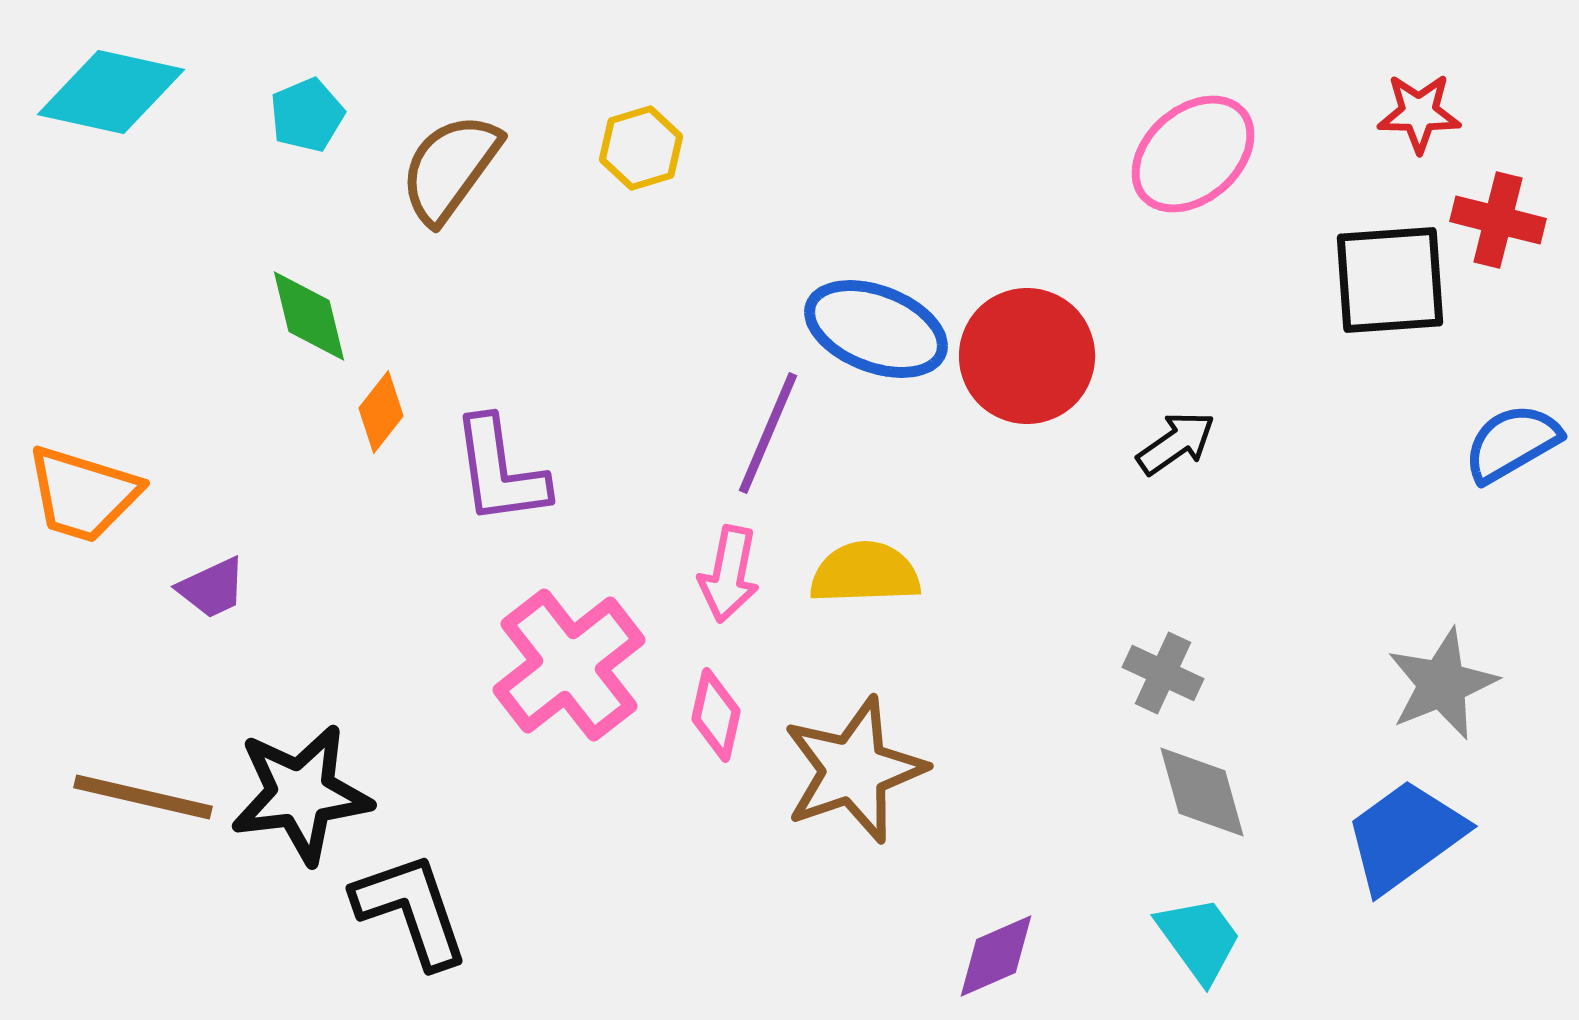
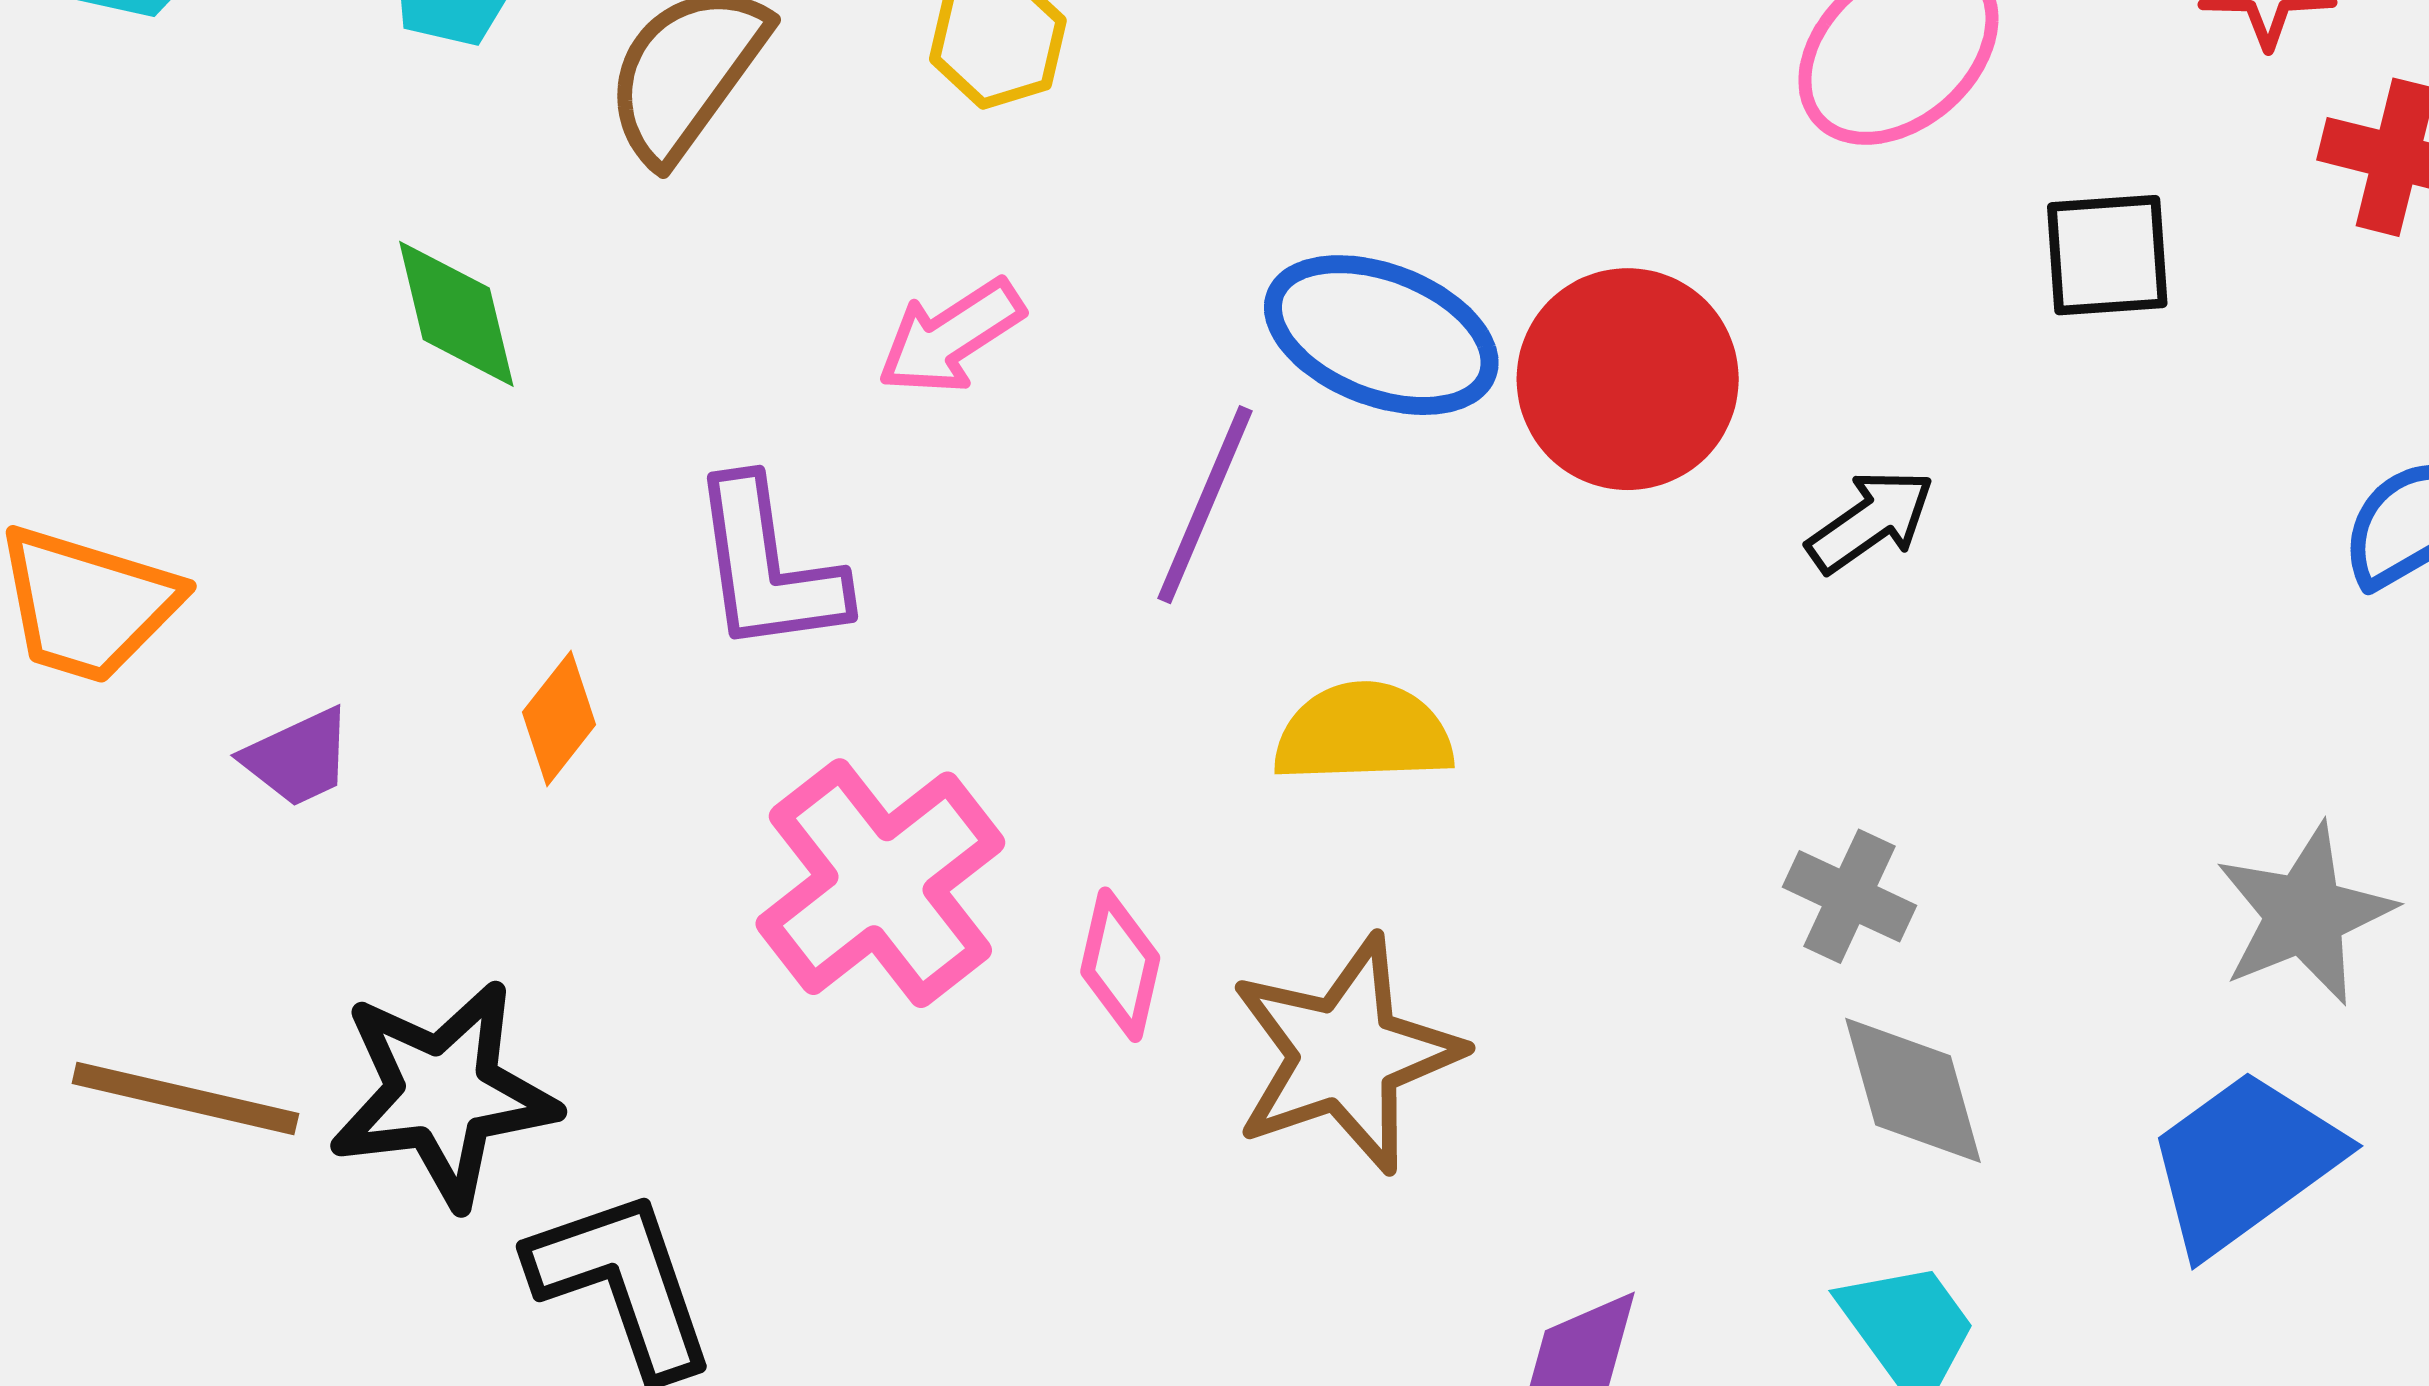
black square: (1390, 280) -> (2107, 255), moved, size x0.7
orange diamond: (381, 412) -> (559, 718), moved
pink arrow: (729, 574) -> (951, 337), moved, turned 46

